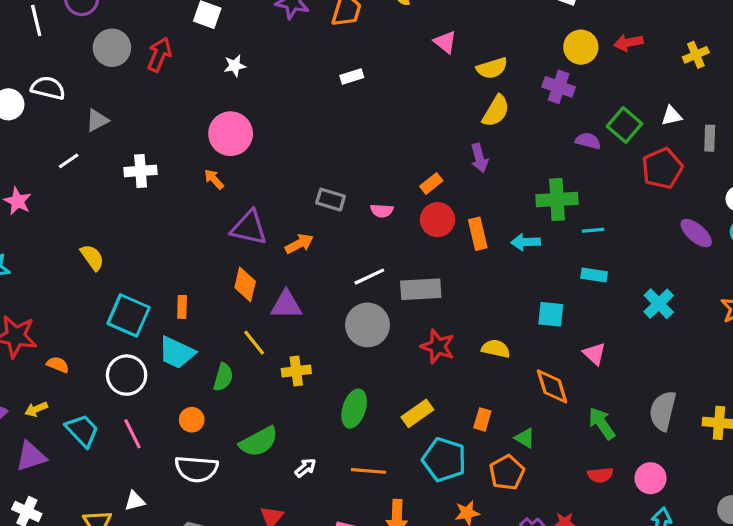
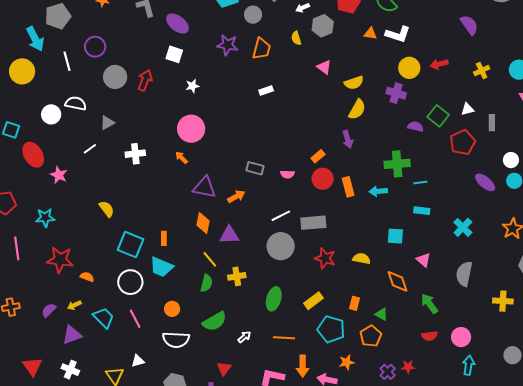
green semicircle: (223, 377) -> (206, 283), moved
gray semicircle: (663, 411) -> (464, 274), moved

